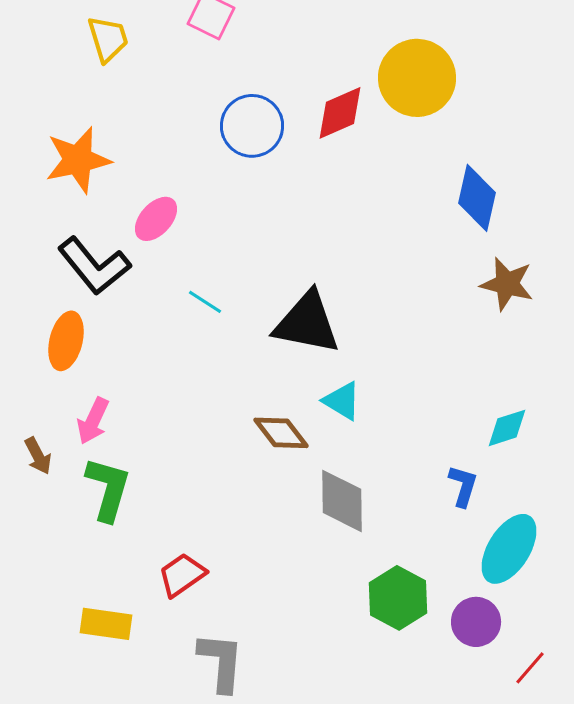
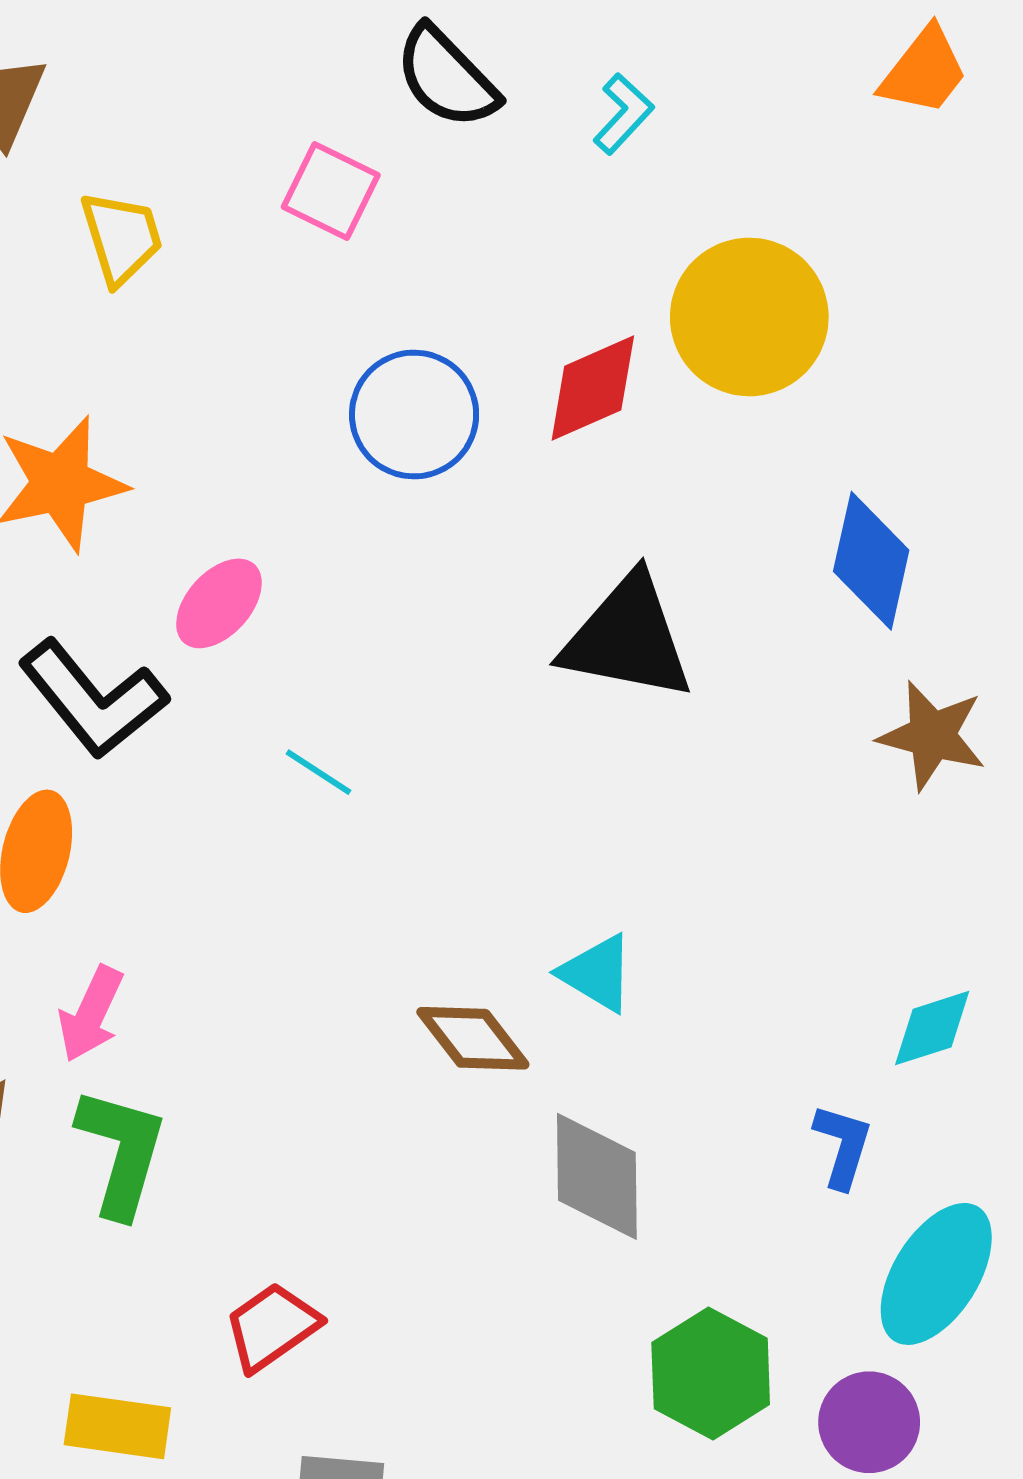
black triangle: (307, 323) -> (627, 638), moved

